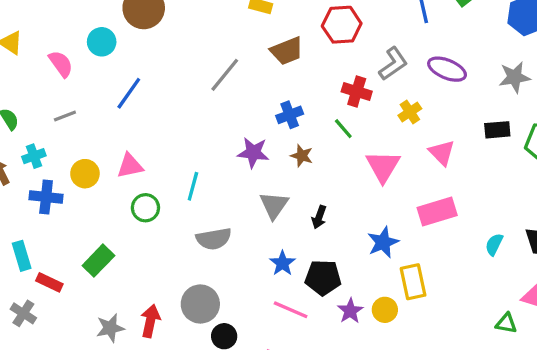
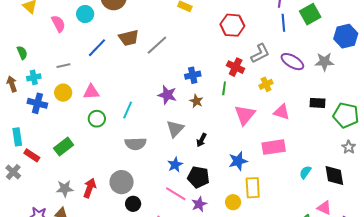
brown trapezoid: (287, 51) -> (129, 38), moved
gray star: (515, 77) -> (324, 62), moved
gray line: (65, 116) -> (63, 66), moved
green line: (343, 129) -> (224, 88), turned 40
pink triangle: (442, 153) -> (282, 112), turned -36
purple star: (350, 311) -> (199, 204), moved

